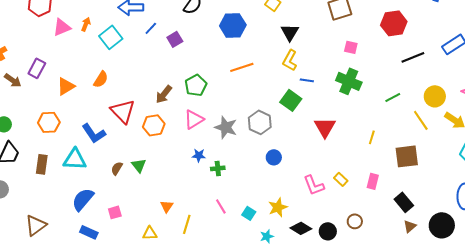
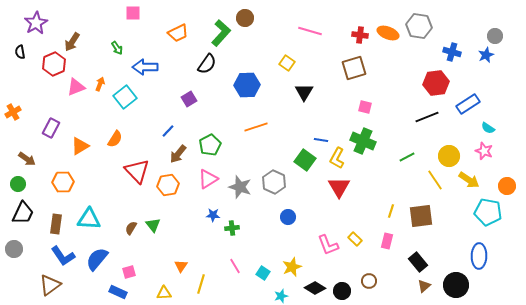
red hexagon: (394, 23) -> (436, 83), moved
blue line: (151, 28) -> (168, 131), moved
yellow L-shape: (290, 60) -> (337, 158), moved
brown arrow: (13, 80) -> (27, 159), moved
blue L-shape: (94, 133) -> (63, 256), moved
yellow line: (372, 137) -> (391, 211), moved
blue rectangle: (89, 232) -> (118, 292), moved

